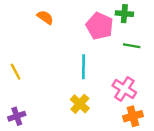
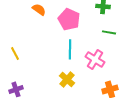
pink pentagon: (100, 26) -> (69, 19), moved
pink cross: (124, 89) -> (95, 59), moved

